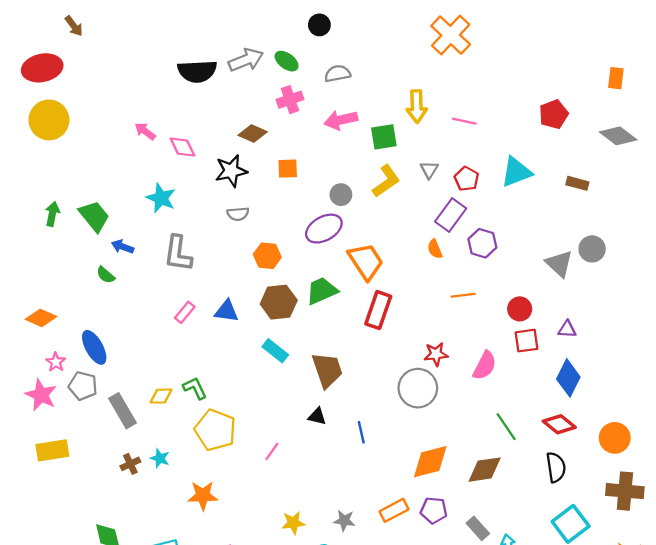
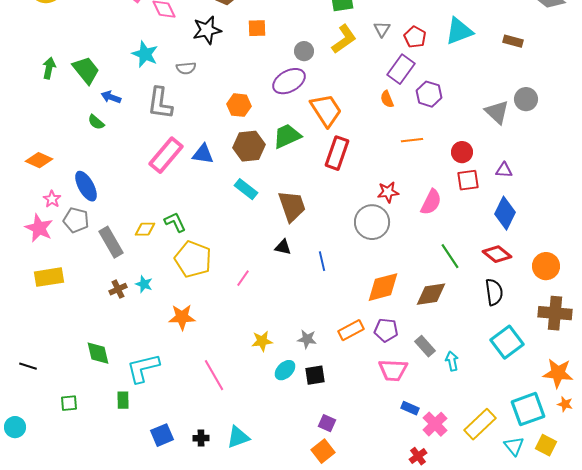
gray semicircle: (238, 214) -> (186, 68), moved
pink rectangle: (185, 312) -> (166, 155), size x1.8

